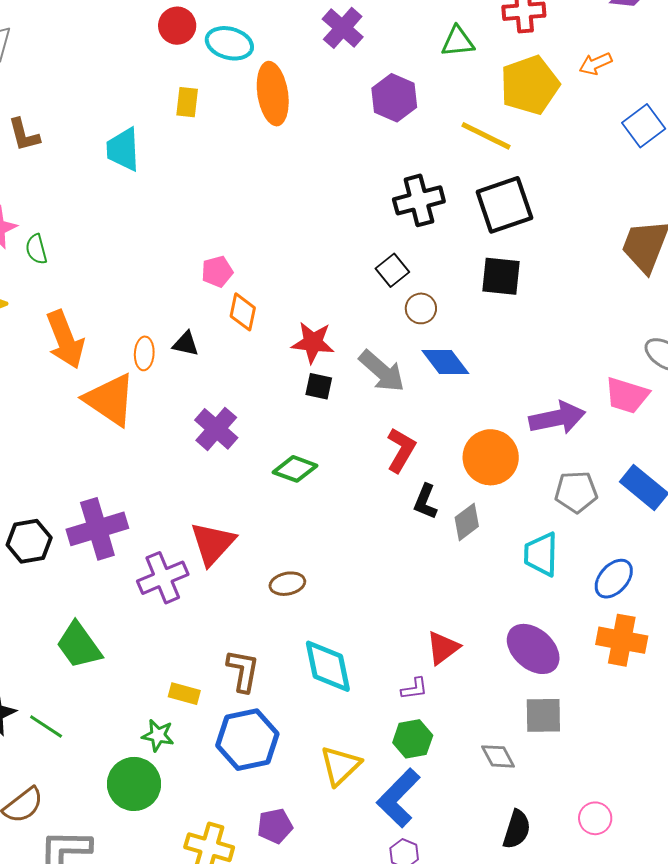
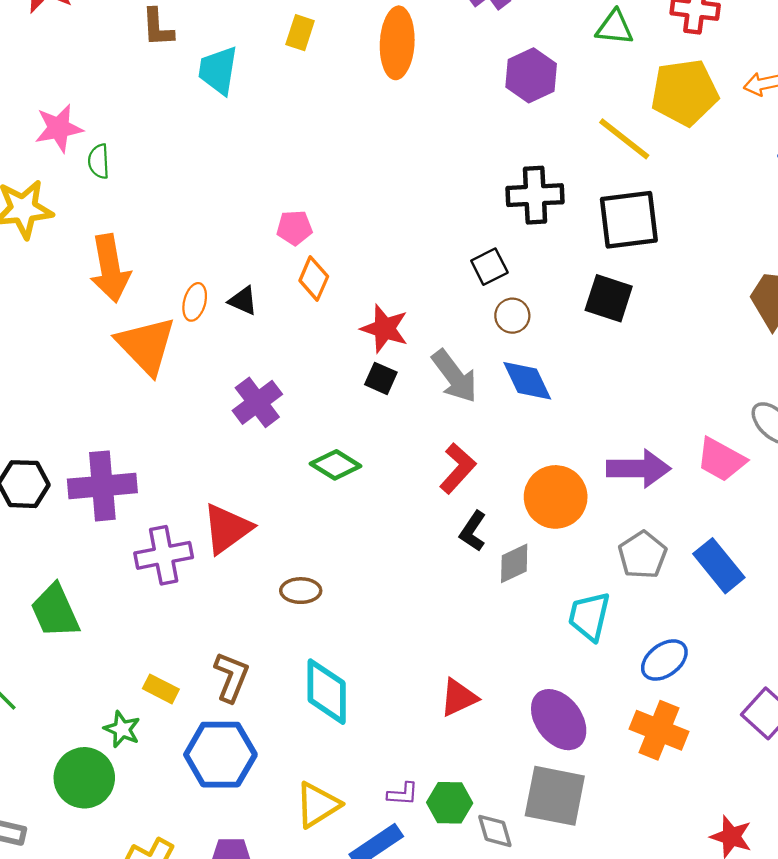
brown L-shape: (24, 135) -> (158, 28), moved
gray pentagon: (576, 492) -> (642, 555), turned 30
purple L-shape: (414, 689) -> (403, 794), moved
gray square: (543, 715) -> (555, 796), size x1.4
green hexagon: (413, 739) -> (450, 803), moved

